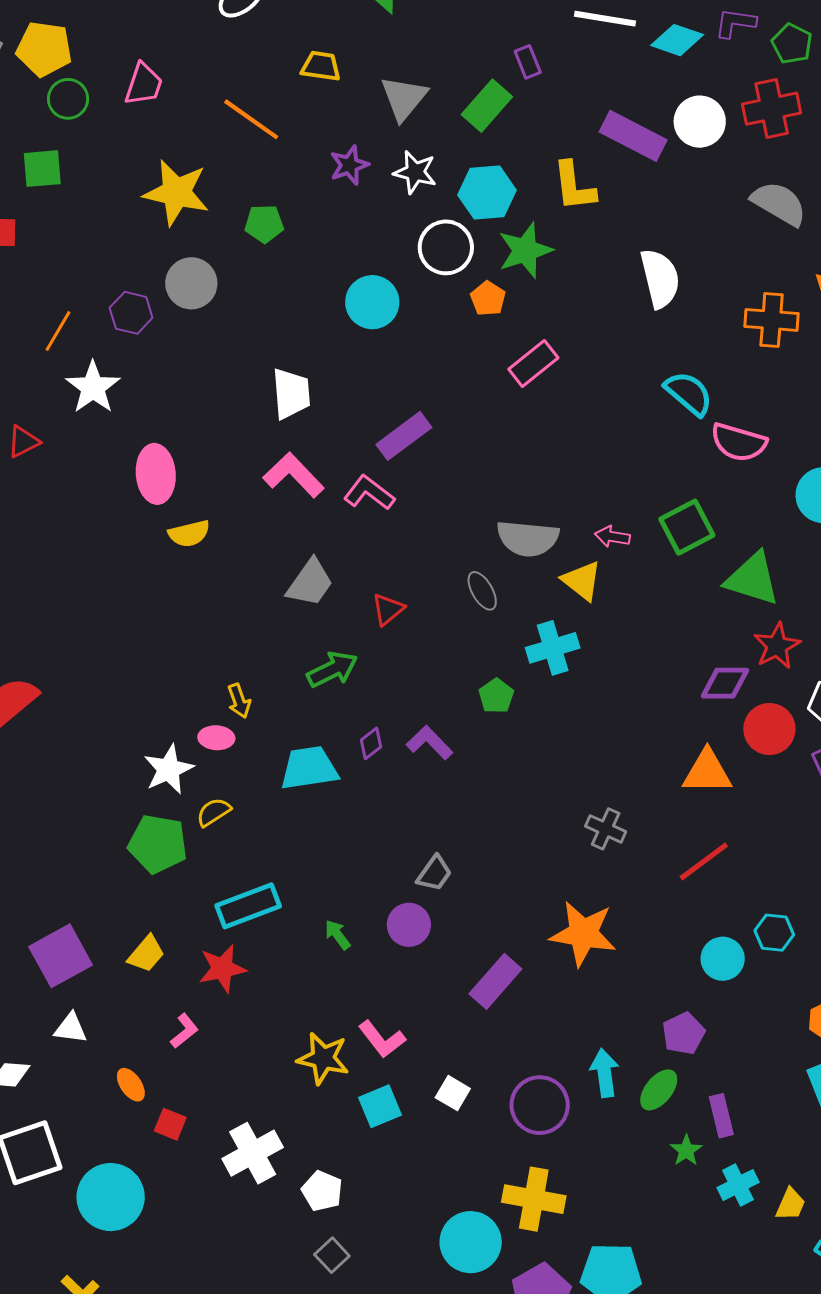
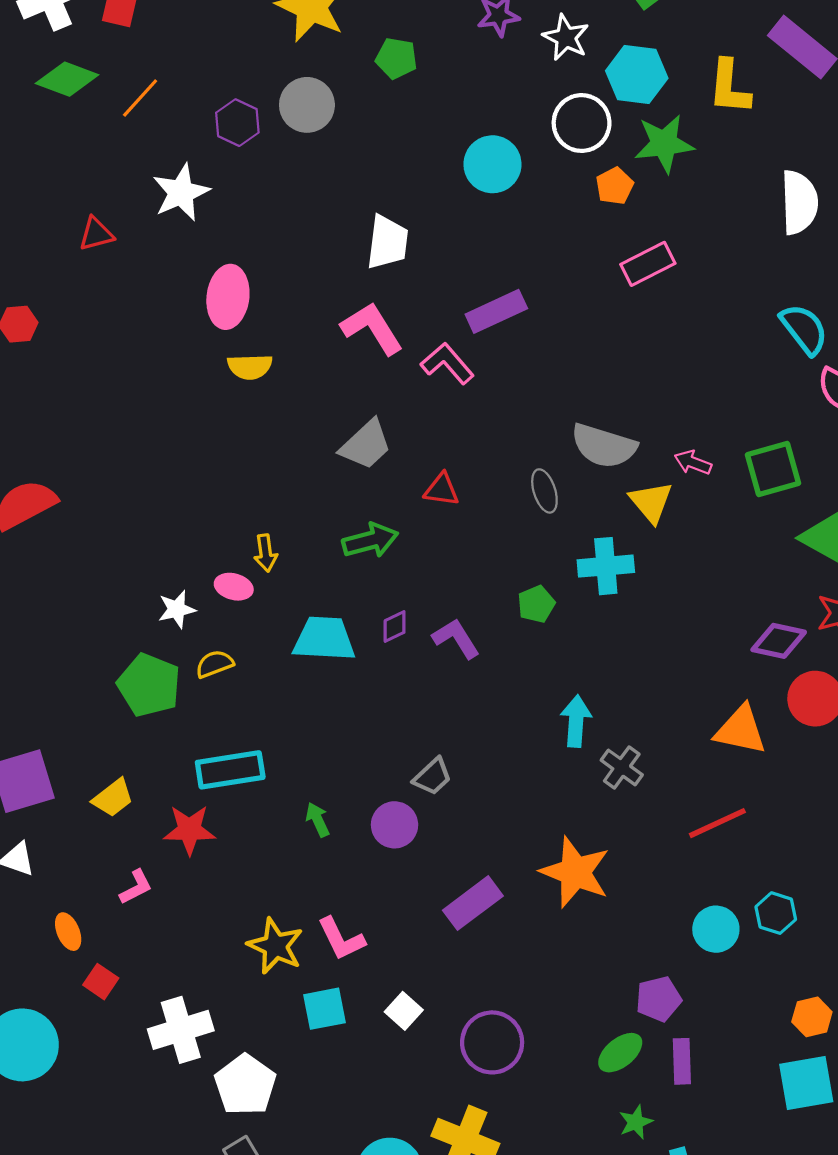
orange line: (58, 331) -> (140, 98), moved
red triangle: (388, 609) -> (442, 490), turned 36
white star: (169, 769) -> (177, 609), size x0.7
cyan arrow: (605, 1073) -> (576, 721), moved
purple rectangle: (721, 1116) -> (682, 1061), moved
white pentagon: (322, 1191) -> (245, 1085), size x1.4

